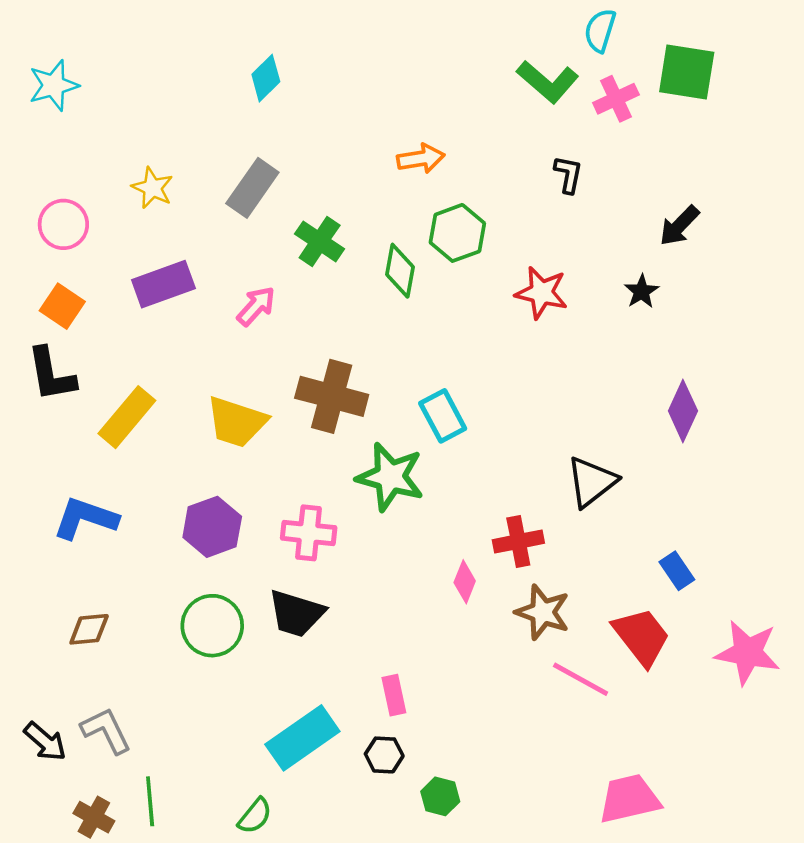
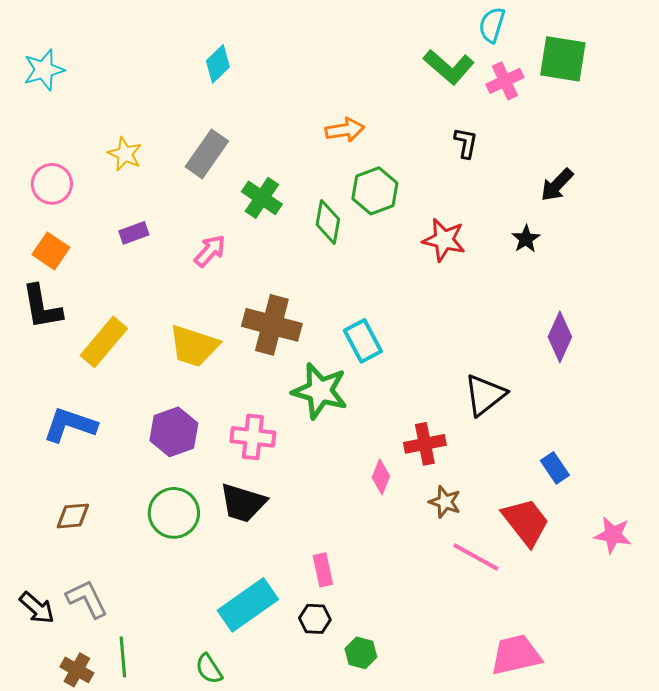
purple rectangle: (163, 284) -> (134, 233), size x0.6
brown star: (543, 612) -> (445, 502), size x0.7
pink star: (748, 652) -> (613, 535), size x0.7
green semicircle: (255, 816) -> (209, 669), turned 108

